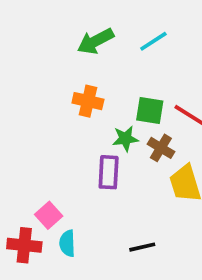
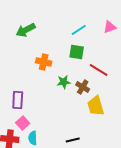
green arrow: (95, 41) -> (26, 30), moved
green square: (150, 110) -> (77, 52), moved
purple rectangle: (109, 172) -> (18, 100), moved

